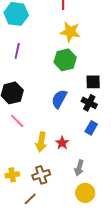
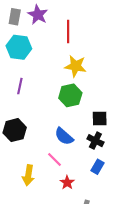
blue semicircle: (59, 99) -> (64, 136), turned -78
pink line: (17, 121) -> (55, 159), moved
yellow arrow: (41, 142) -> (28, 175), moved

